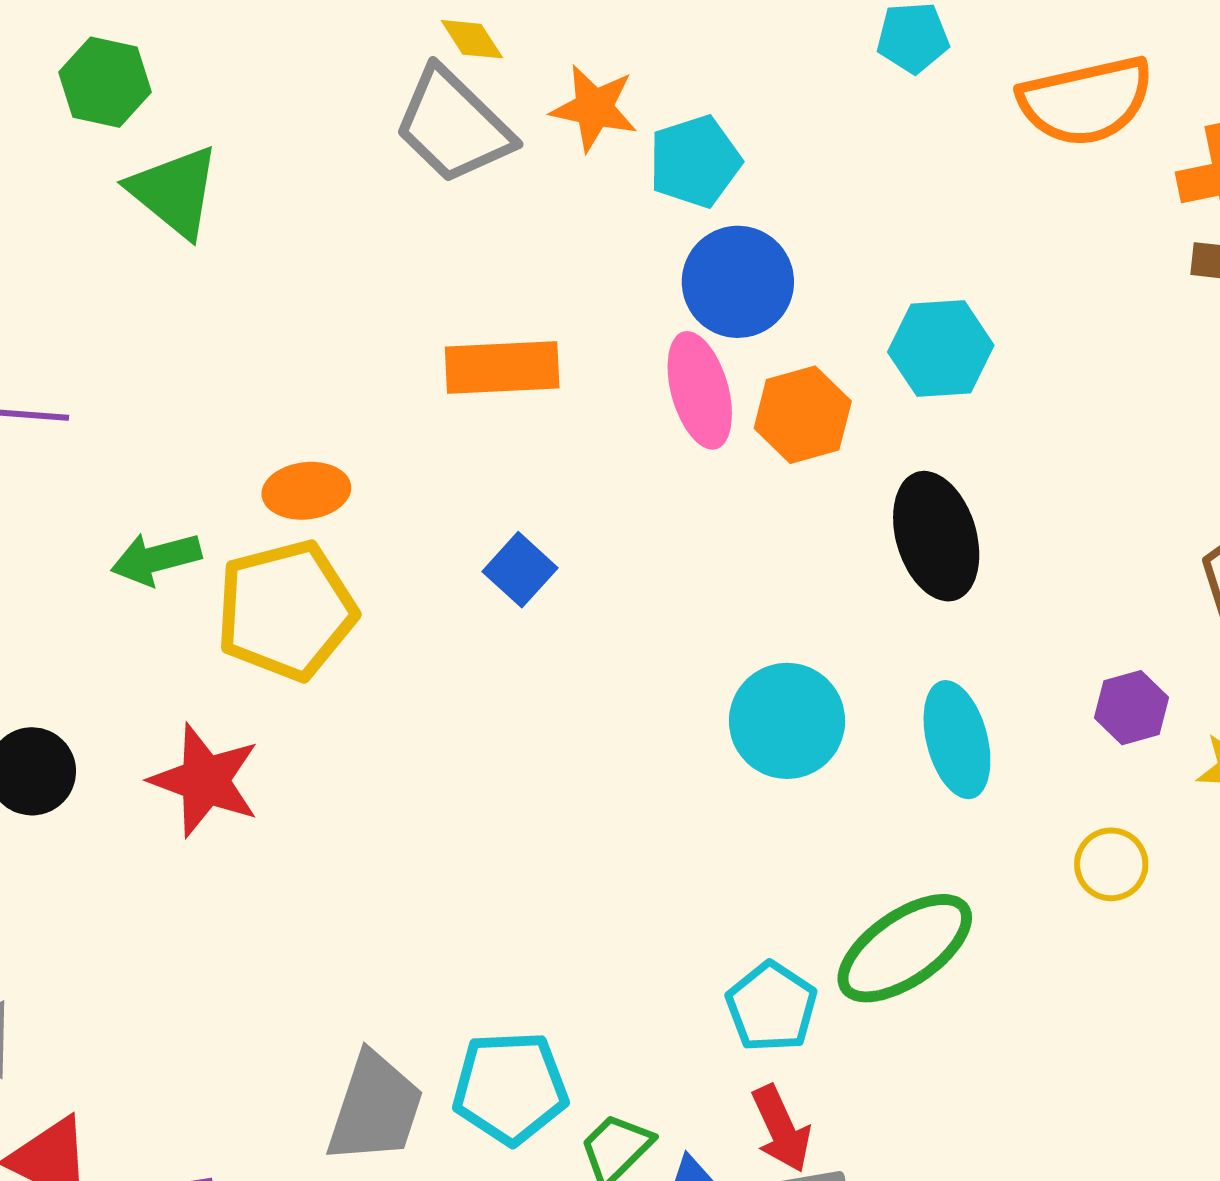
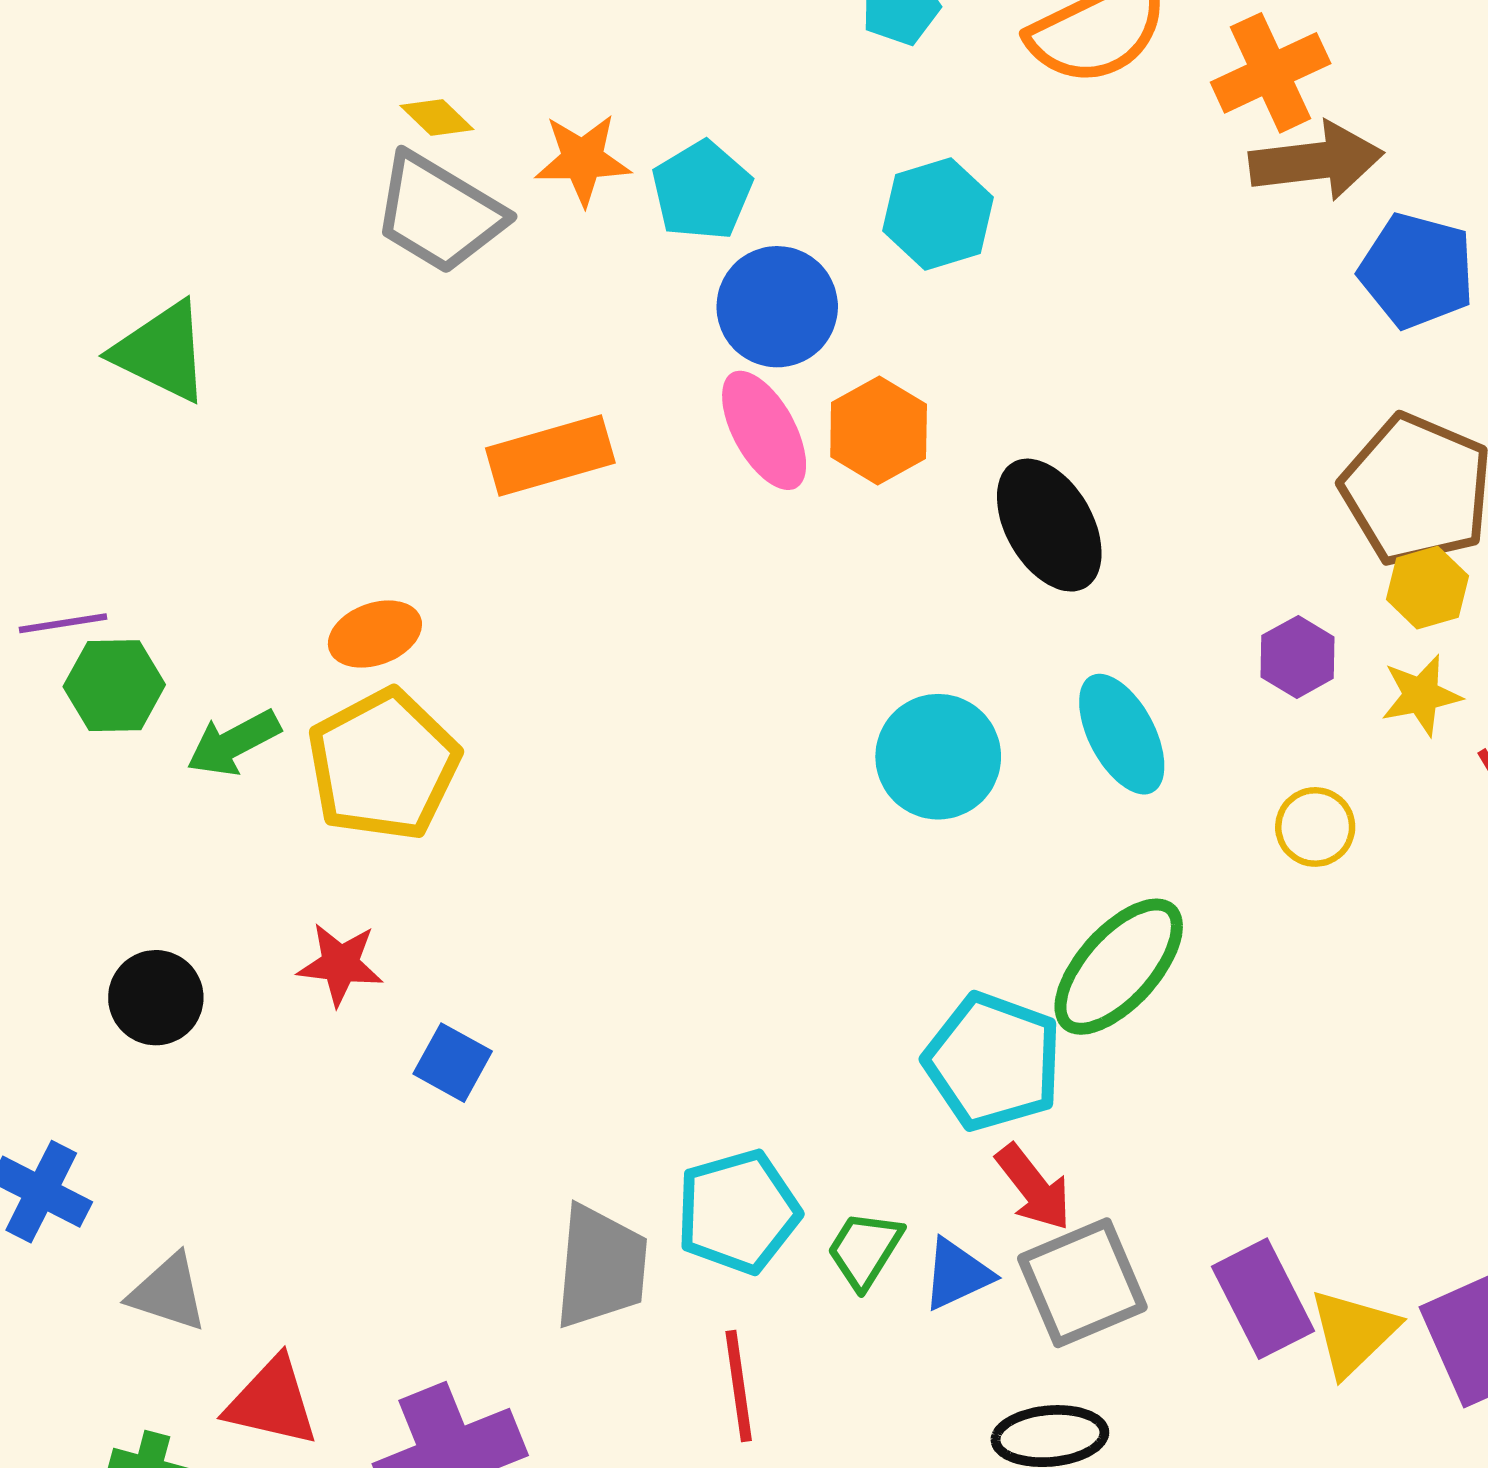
green hexagon: (105, 82) -> (114, 686), moved
cyan hexagon: (941, 349) -> (938, 214), moved
blue square: (520, 570) -> (453, 1063), moved
red star: (205, 780) -> (340, 964), size x0.7
cyan pentagon: (772, 1007) -> (993, 1062), size x1.4

